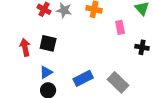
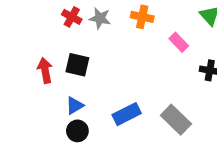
pink rectangle: (120, 27) -> (179, 42), turned -32

